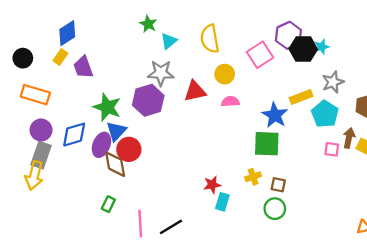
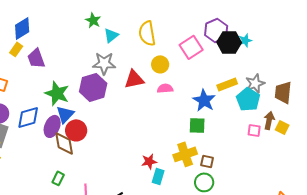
gray star: (333, 82) -> (255, 83), moved
green square: (267, 144) -> (197, 125), size x0.7
yellow cross: (253, 177) -> (185, 154), size x1.6

